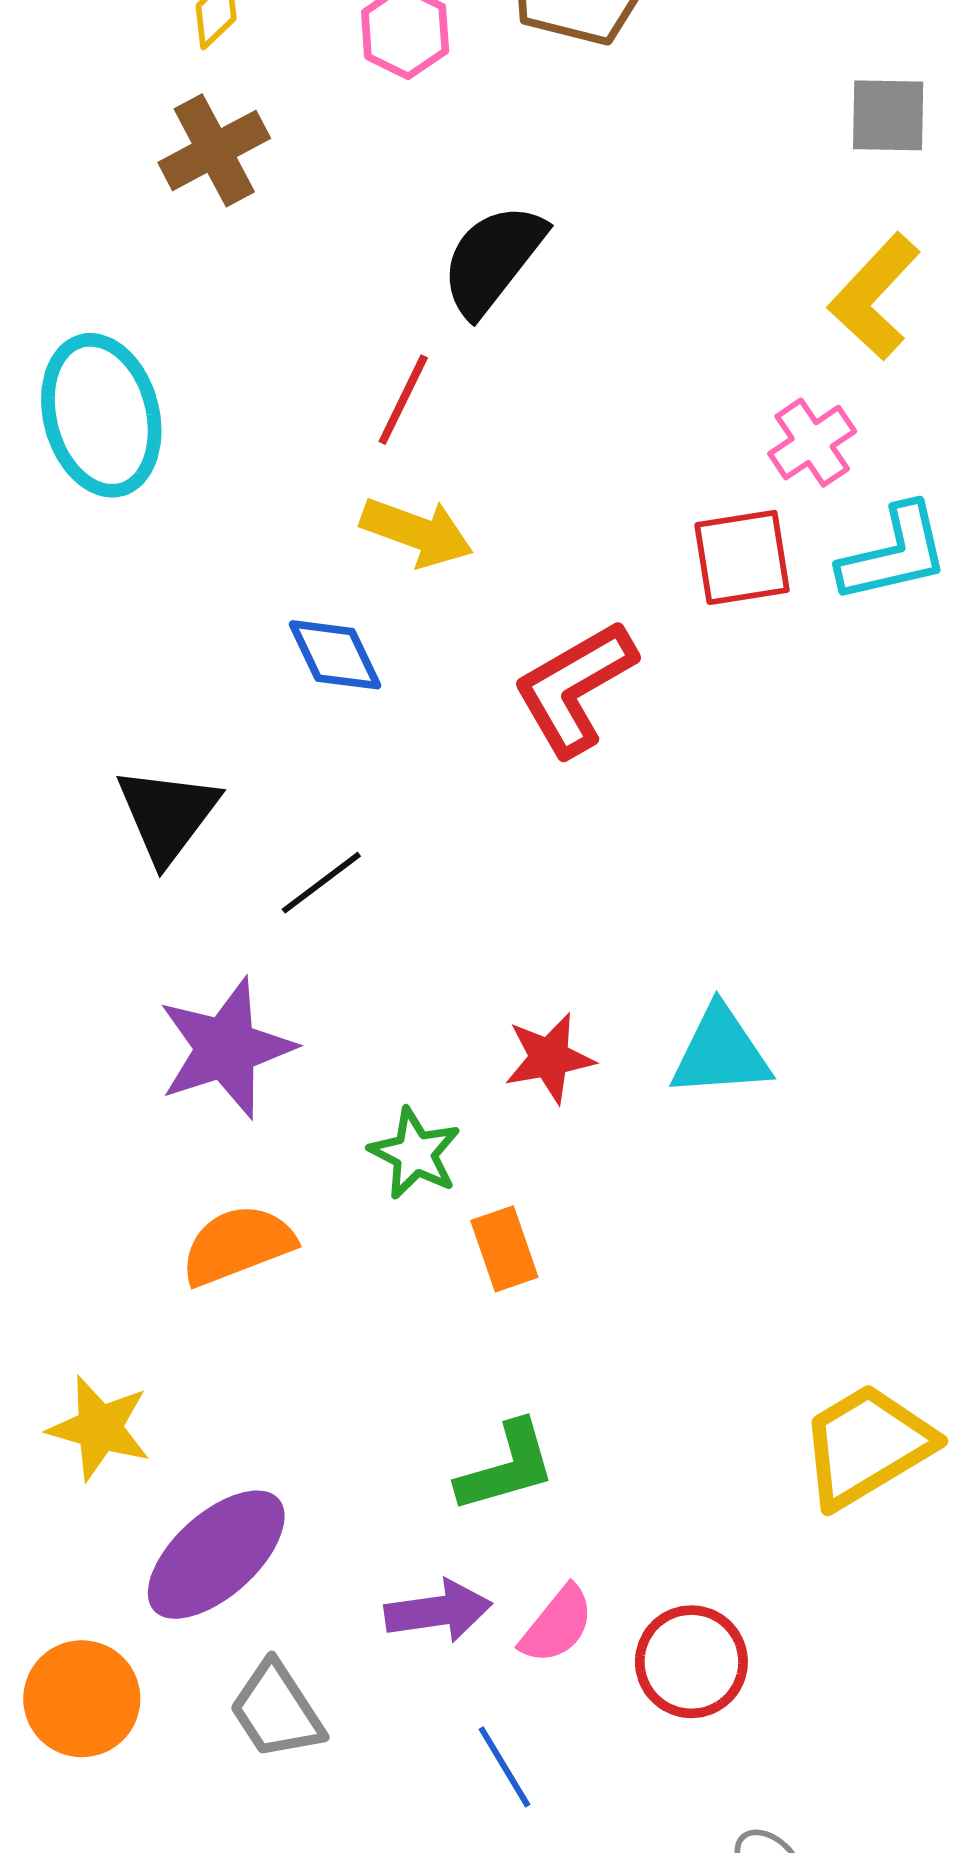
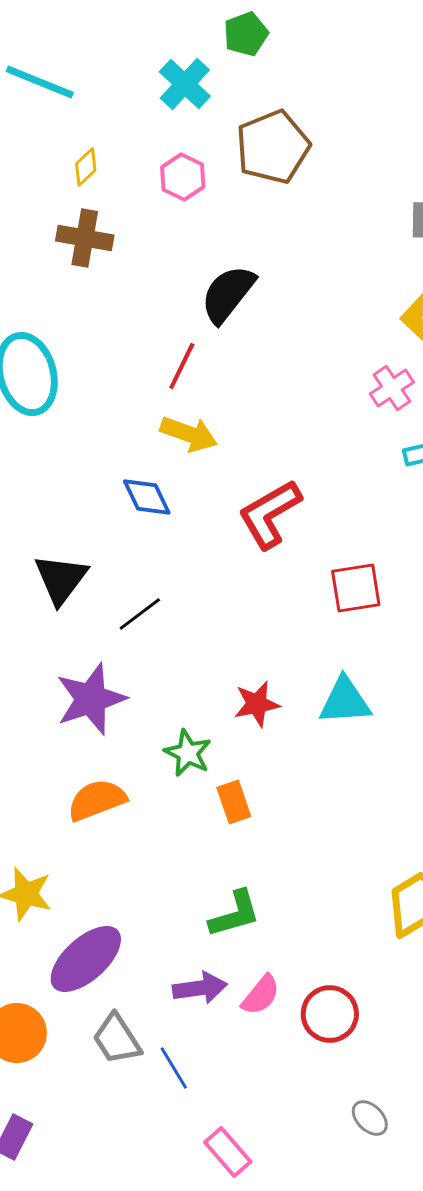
brown cross: (214, 150) -> (85, 238), turned 38
red square: (742, 557) -> (356, 588), moved
blue line: (504, 1767) -> (174, 1068), moved

